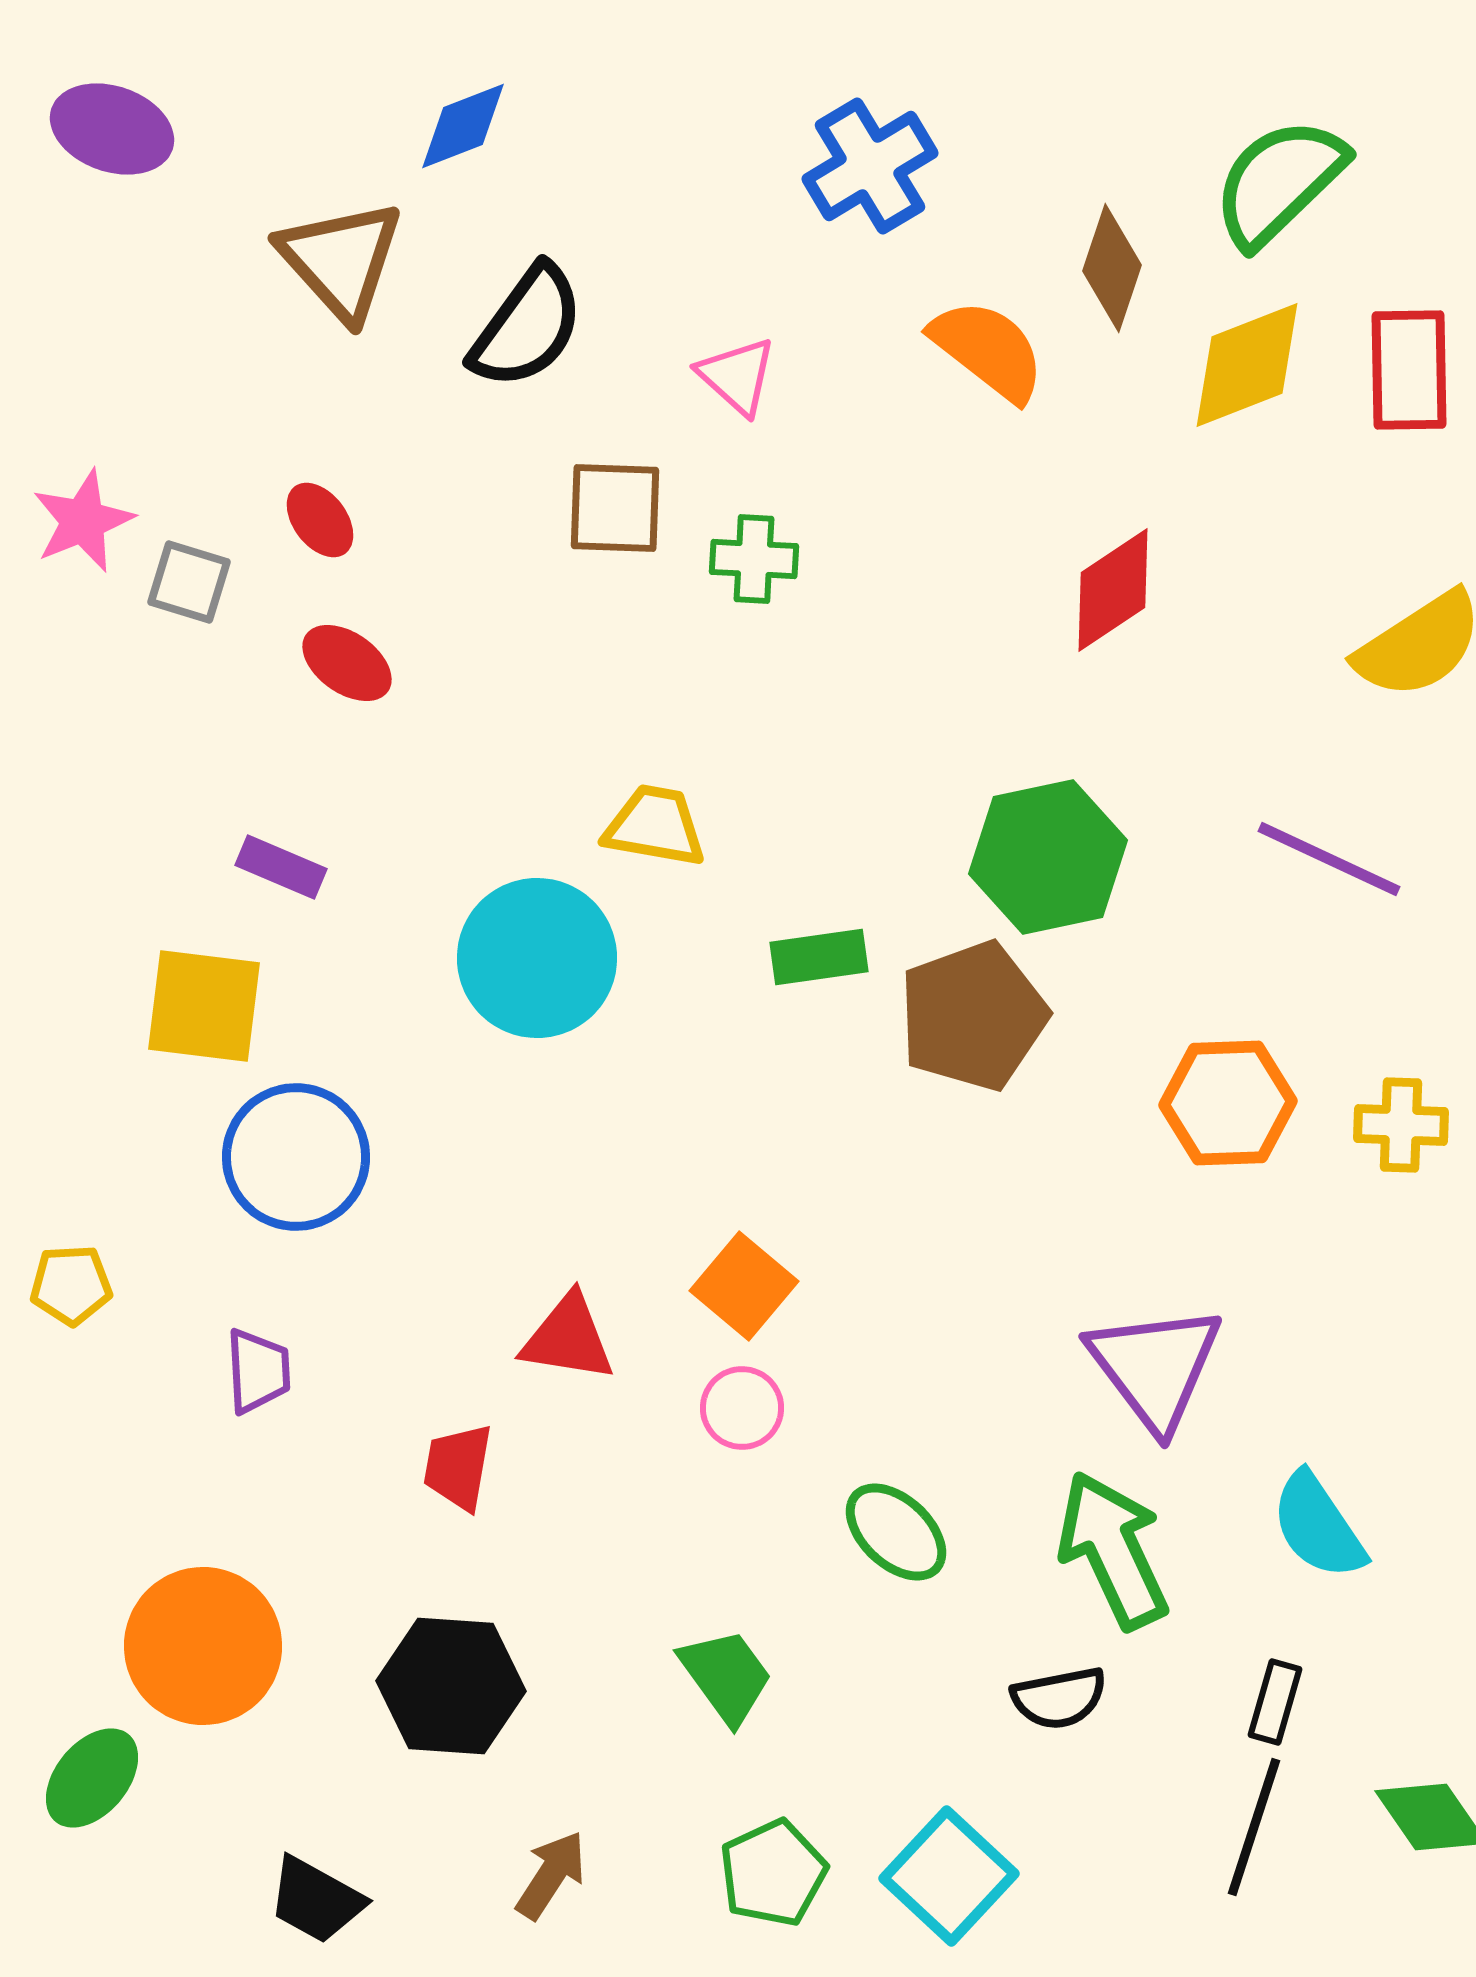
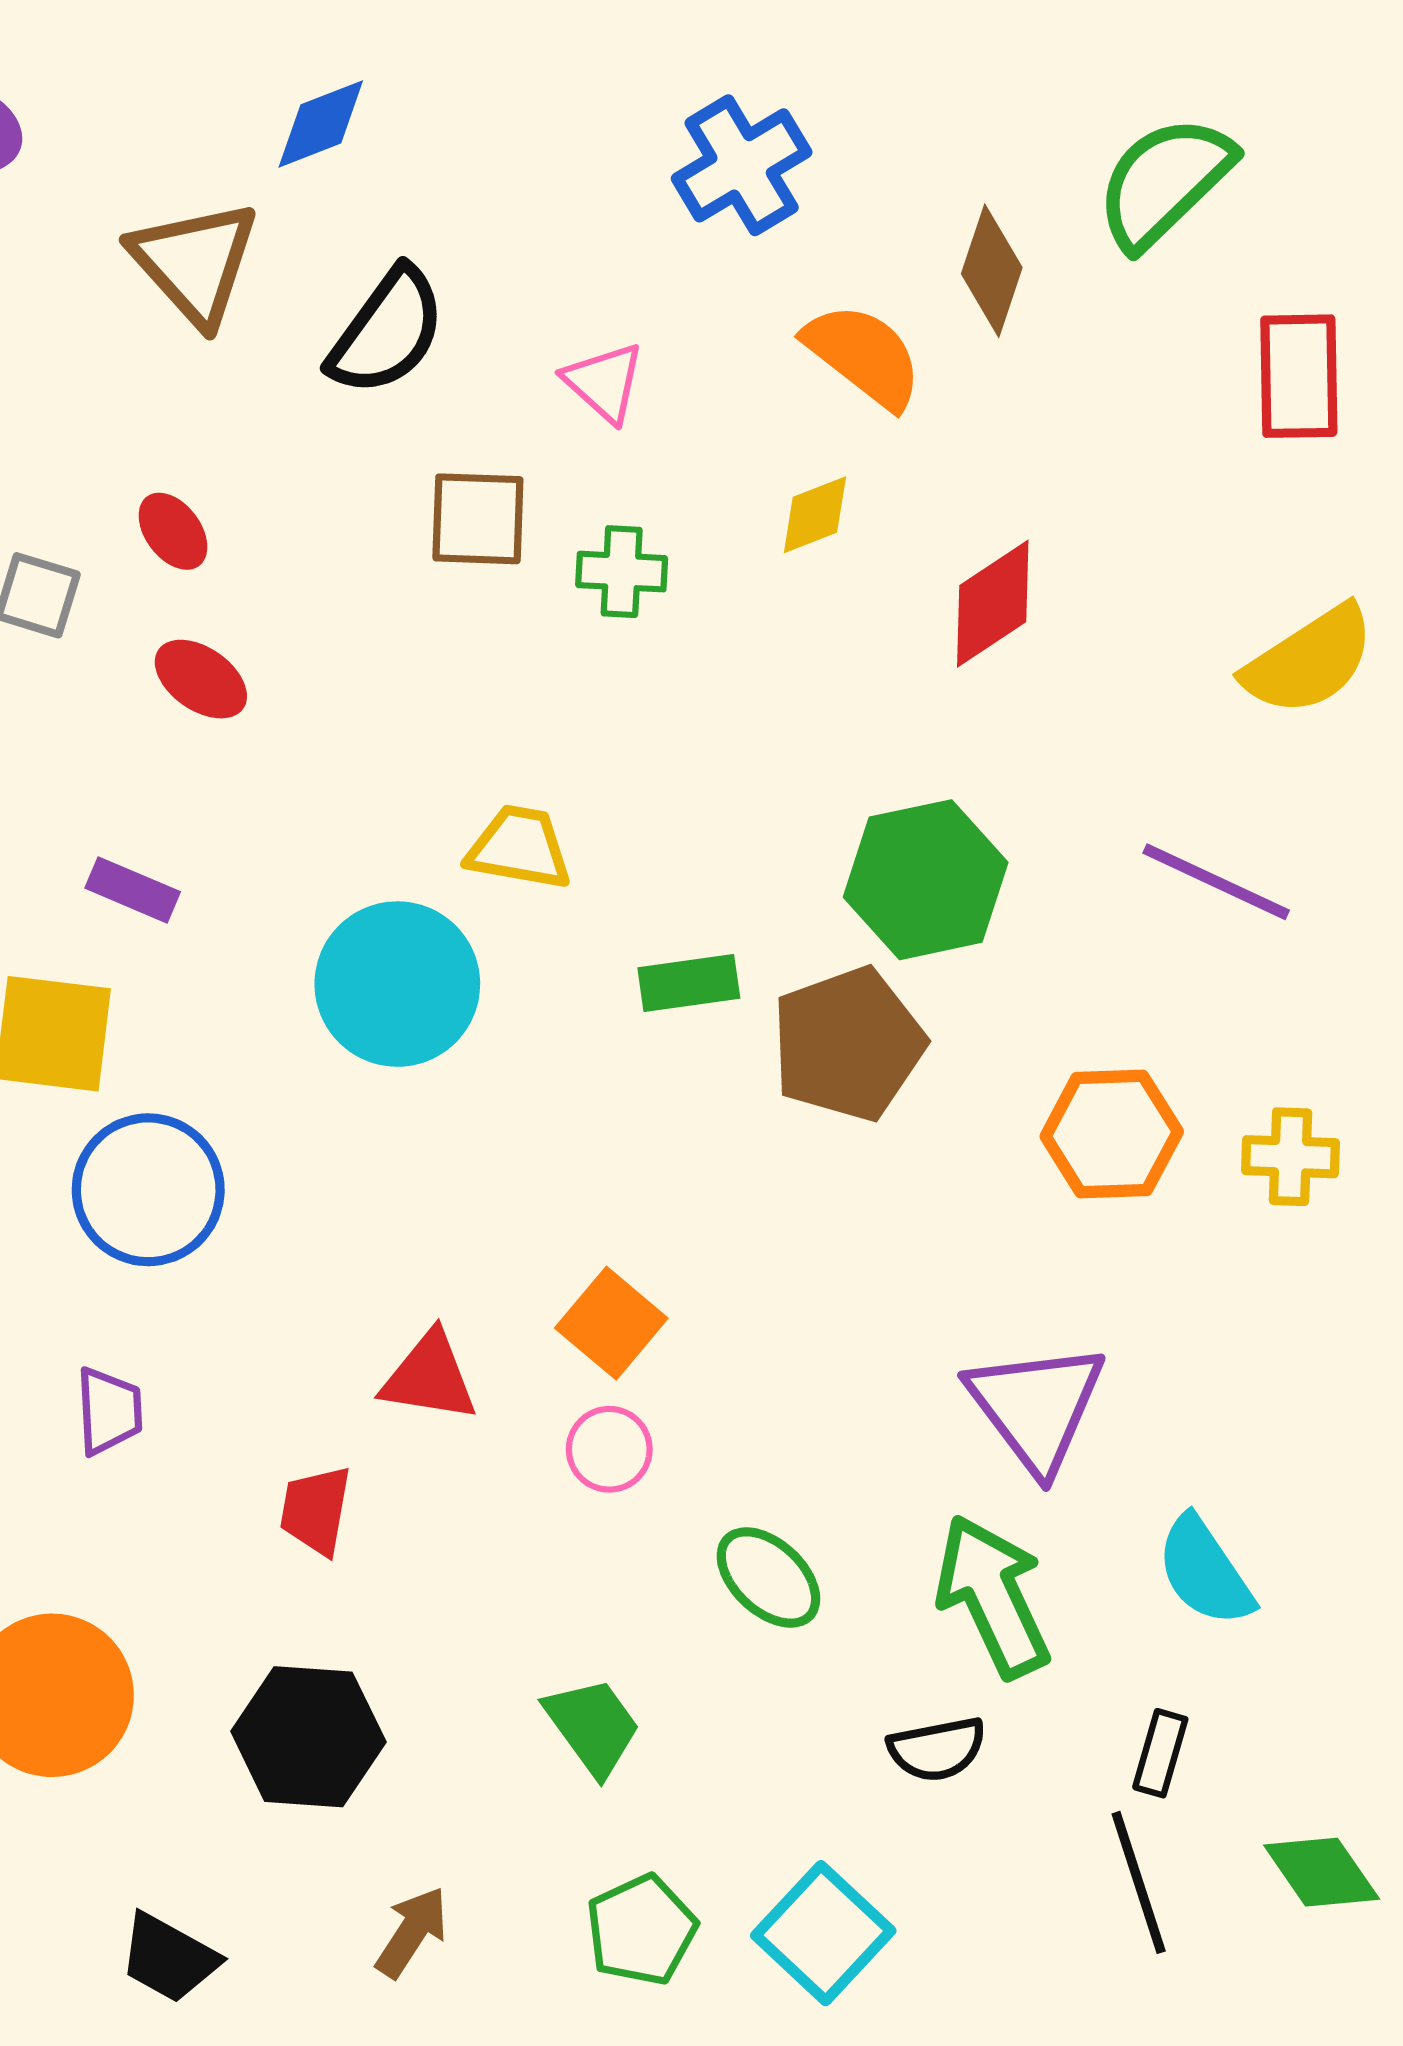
yellow diamond: (1247, 365) -> (815, 515), moved, size x0.6
black line: (1254, 1827) -> (1139, 1882), turned -36

